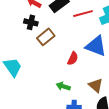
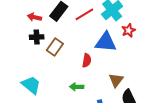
brown triangle: (96, 85) -> (116, 80), turned 42
green arrow: (63, 86) -> (77, 87), moved

